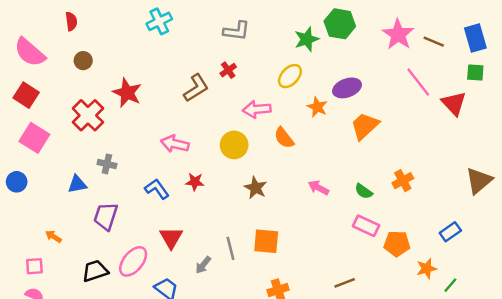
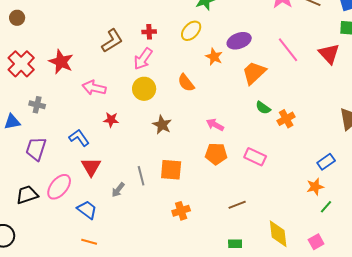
red cross: (228, 70) -> (149, 32), moved, turned 32
pink line: (418, 82) -> (288, 50), moved
red star: (127, 93) -> (61, 62), moved
pink arrow: (257, 109) -> (143, 59), moved, turned -50
blue L-shape: (157, 189) -> (79, 138), moved
green semicircle: (364, 191) -> (263, 108), moved
orange pentagon: (397, 244) -> (216, 154), moved
orange star: (427, 269) -> (315, 187), moved

